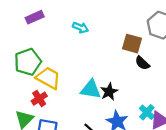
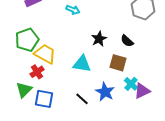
brown square: (132, 44) -> (118, 63), moved
black star: (109, 92) -> (99, 39), moved

